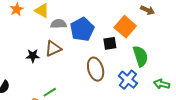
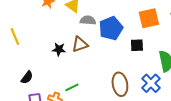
orange square: (125, 27) -> (149, 18), moved, turned 30
brown ellipse: (96, 69) -> (120, 84), moved

